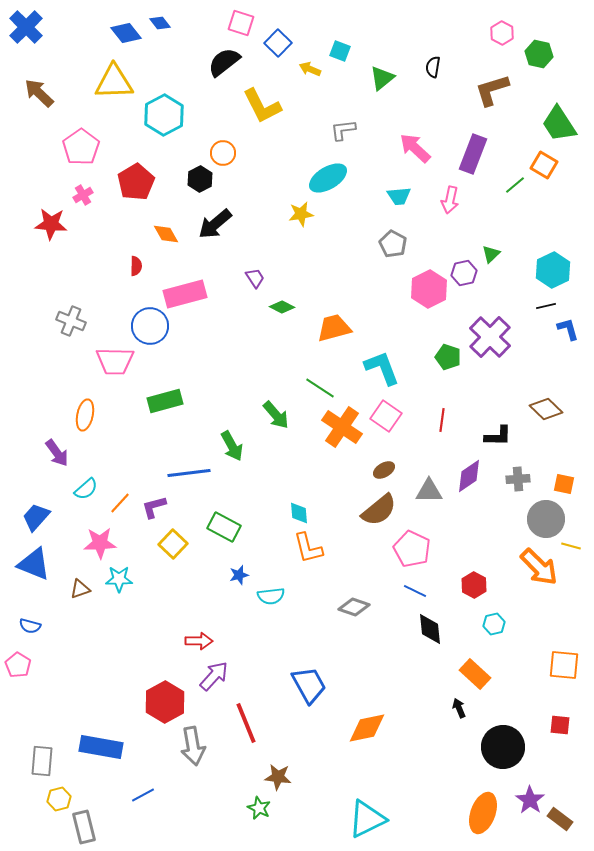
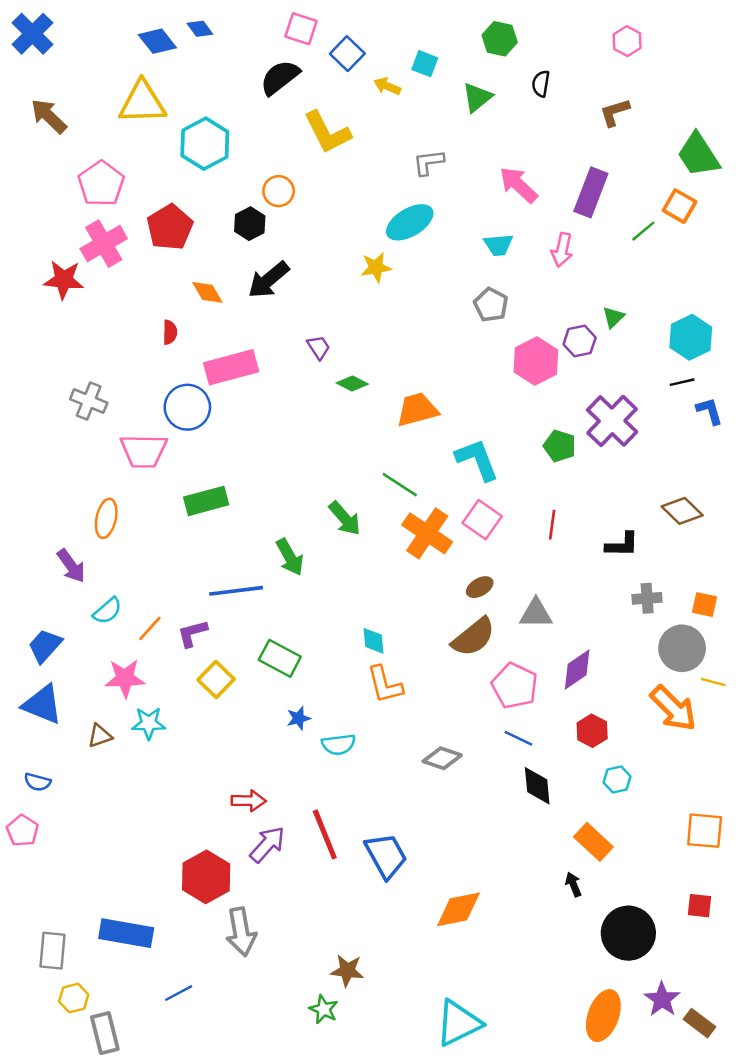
green hexagon: (539, 54) -> (500, 39), moved
brown L-shape: (492, 90) -> (615, 112), size x0.7
pink cross: (83, 195) -> (104, 244), size x1.8
purple diamond: (469, 476) -> (577, 670), moved
red line: (246, 723) -> (325, 834), moved

